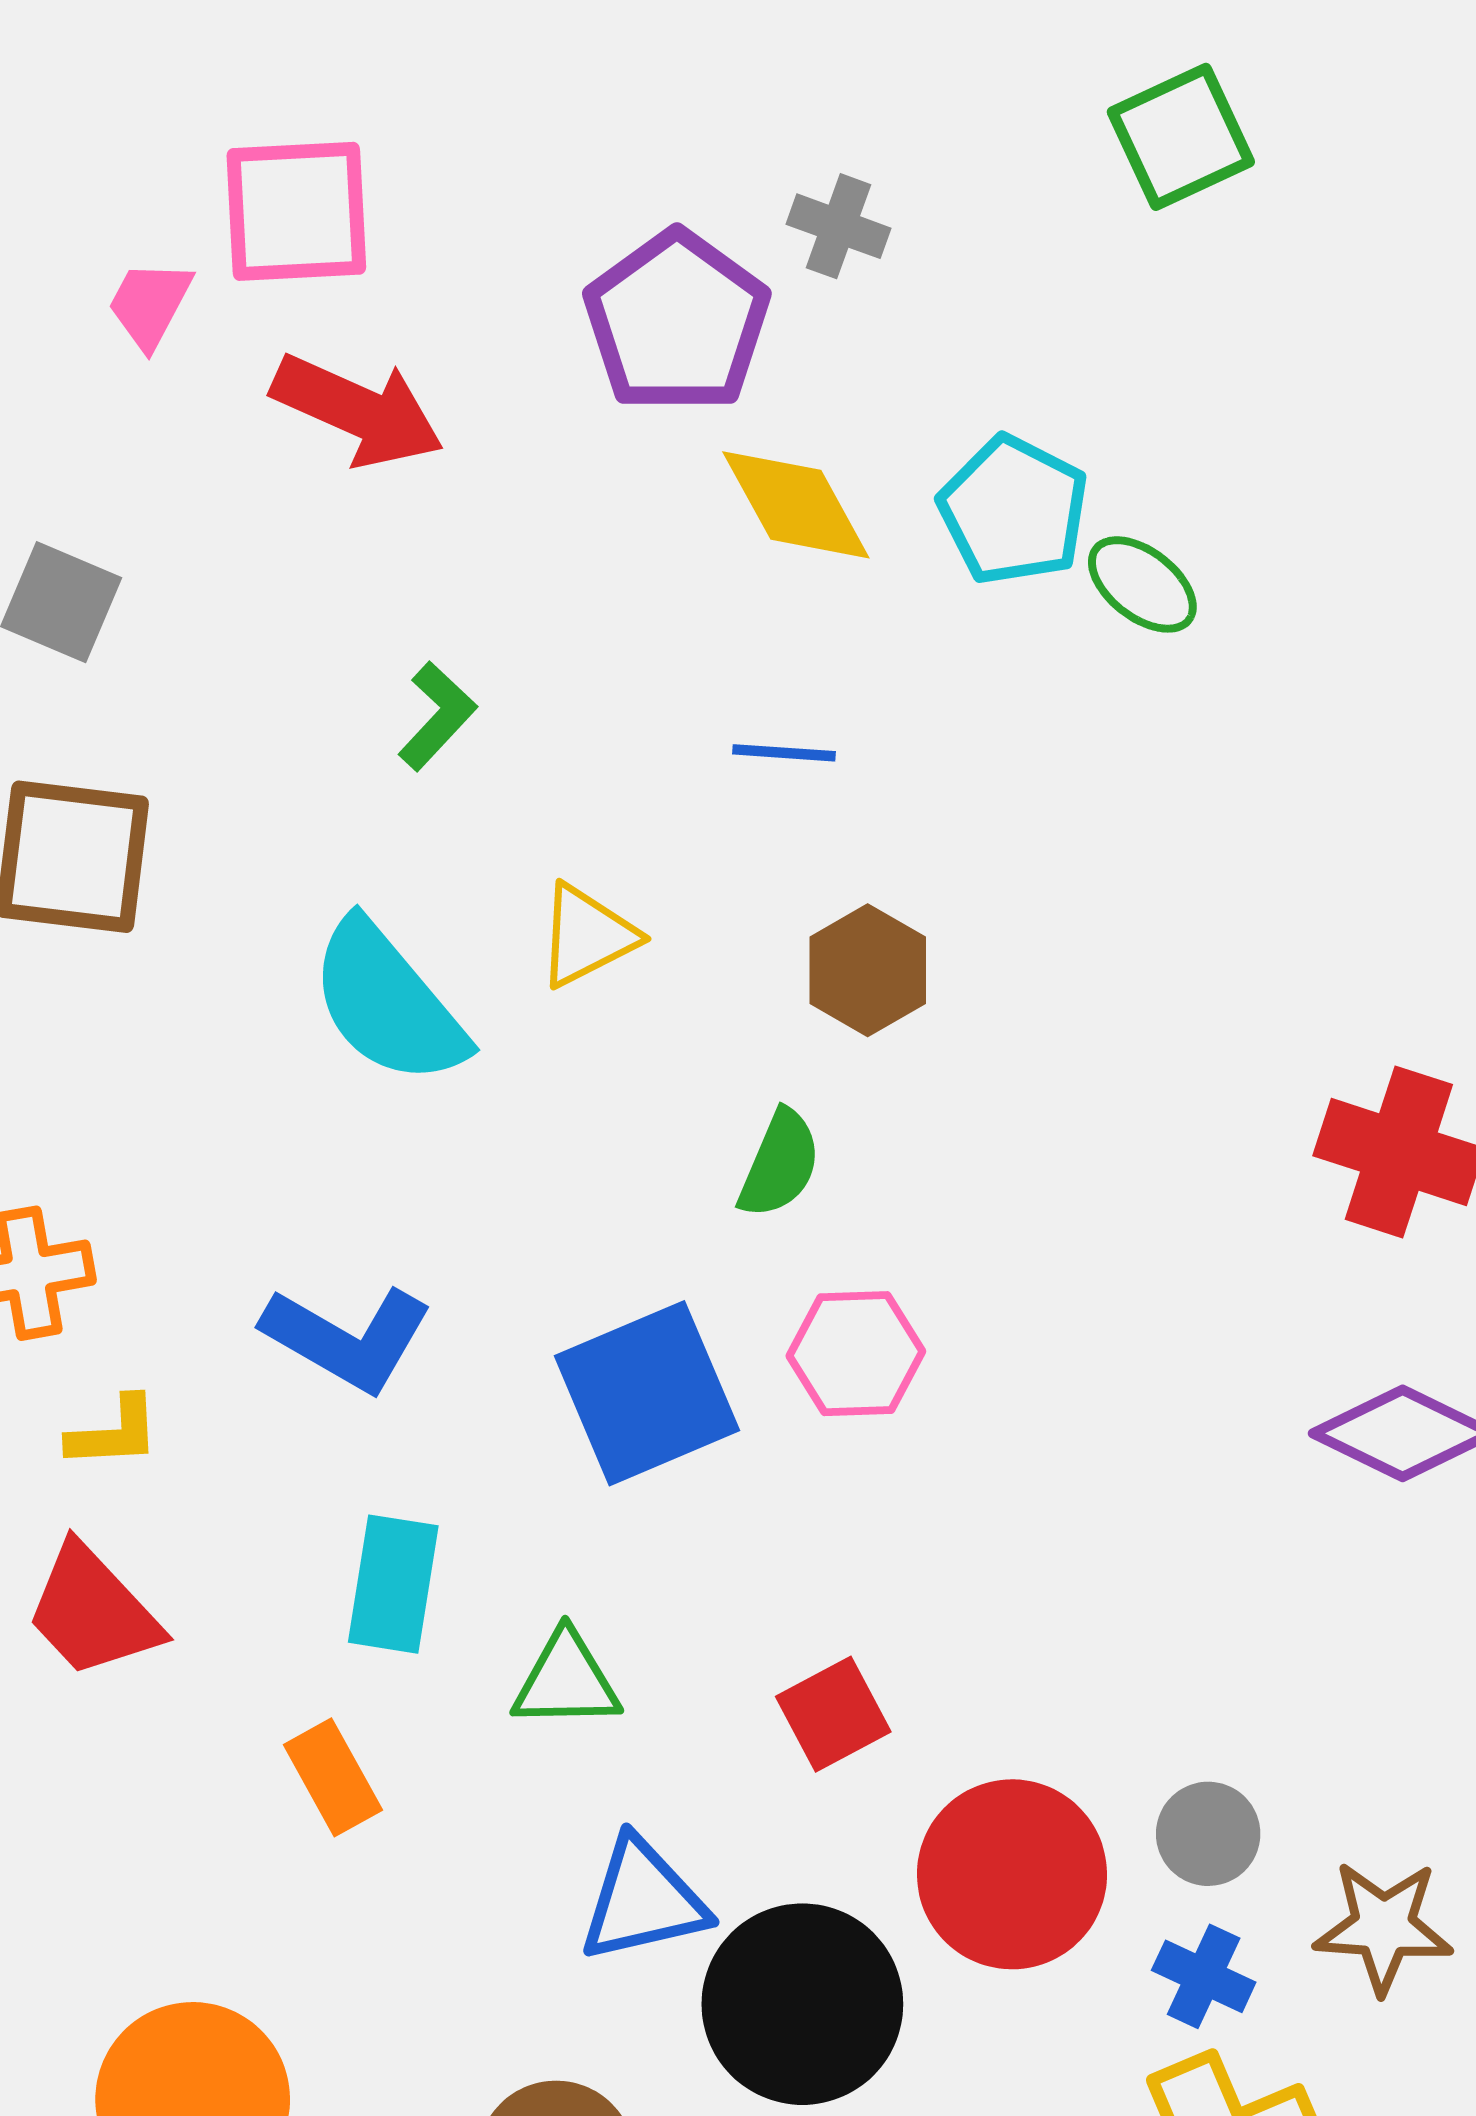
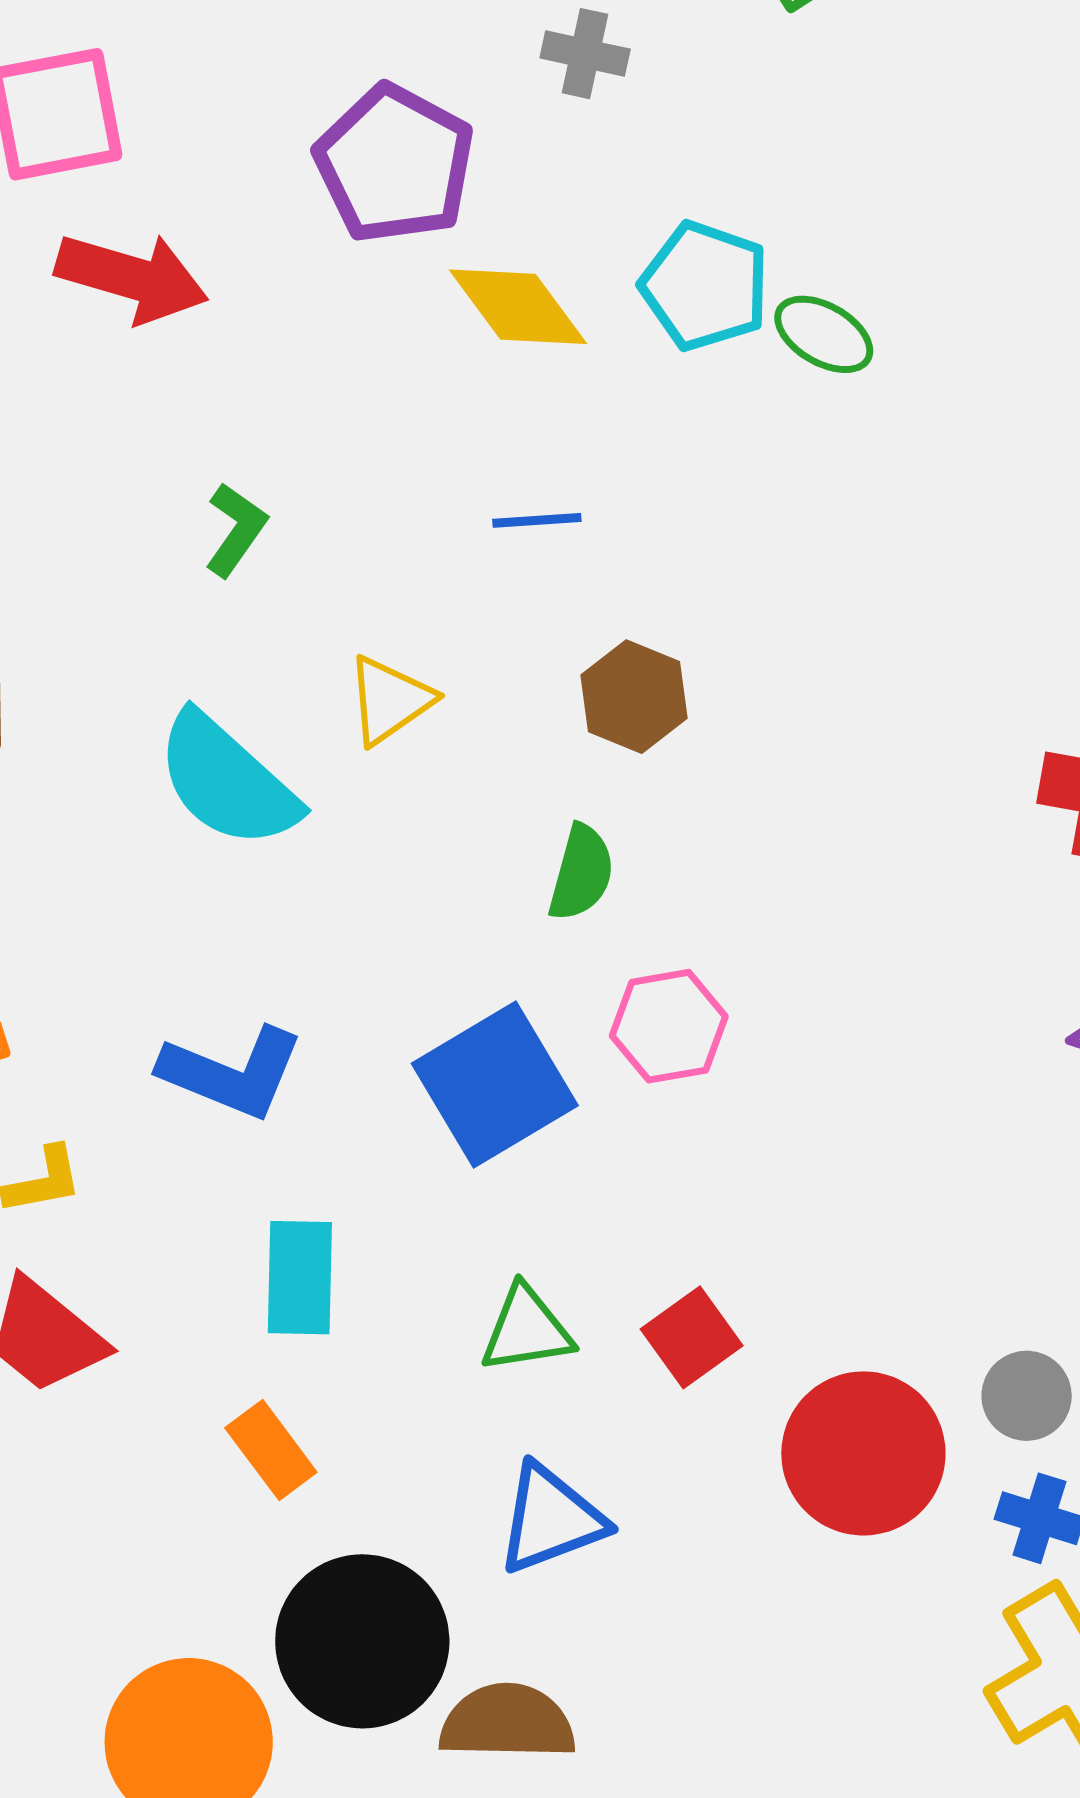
gray cross: (838, 226) -> (585, 54), moved
green triangle: (566, 1681) -> (527, 1330), moved
black circle: (802, 2004) -> (362, 1641), moved

